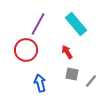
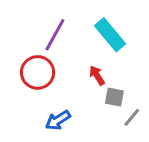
gray square: (72, 74) -> (114, 97), moved
blue arrow: (40, 83) -> (58, 120), turned -108

